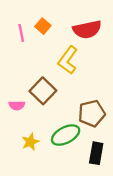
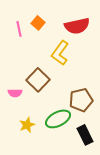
black rectangle: (96, 153) -> (85, 135), turned -36

